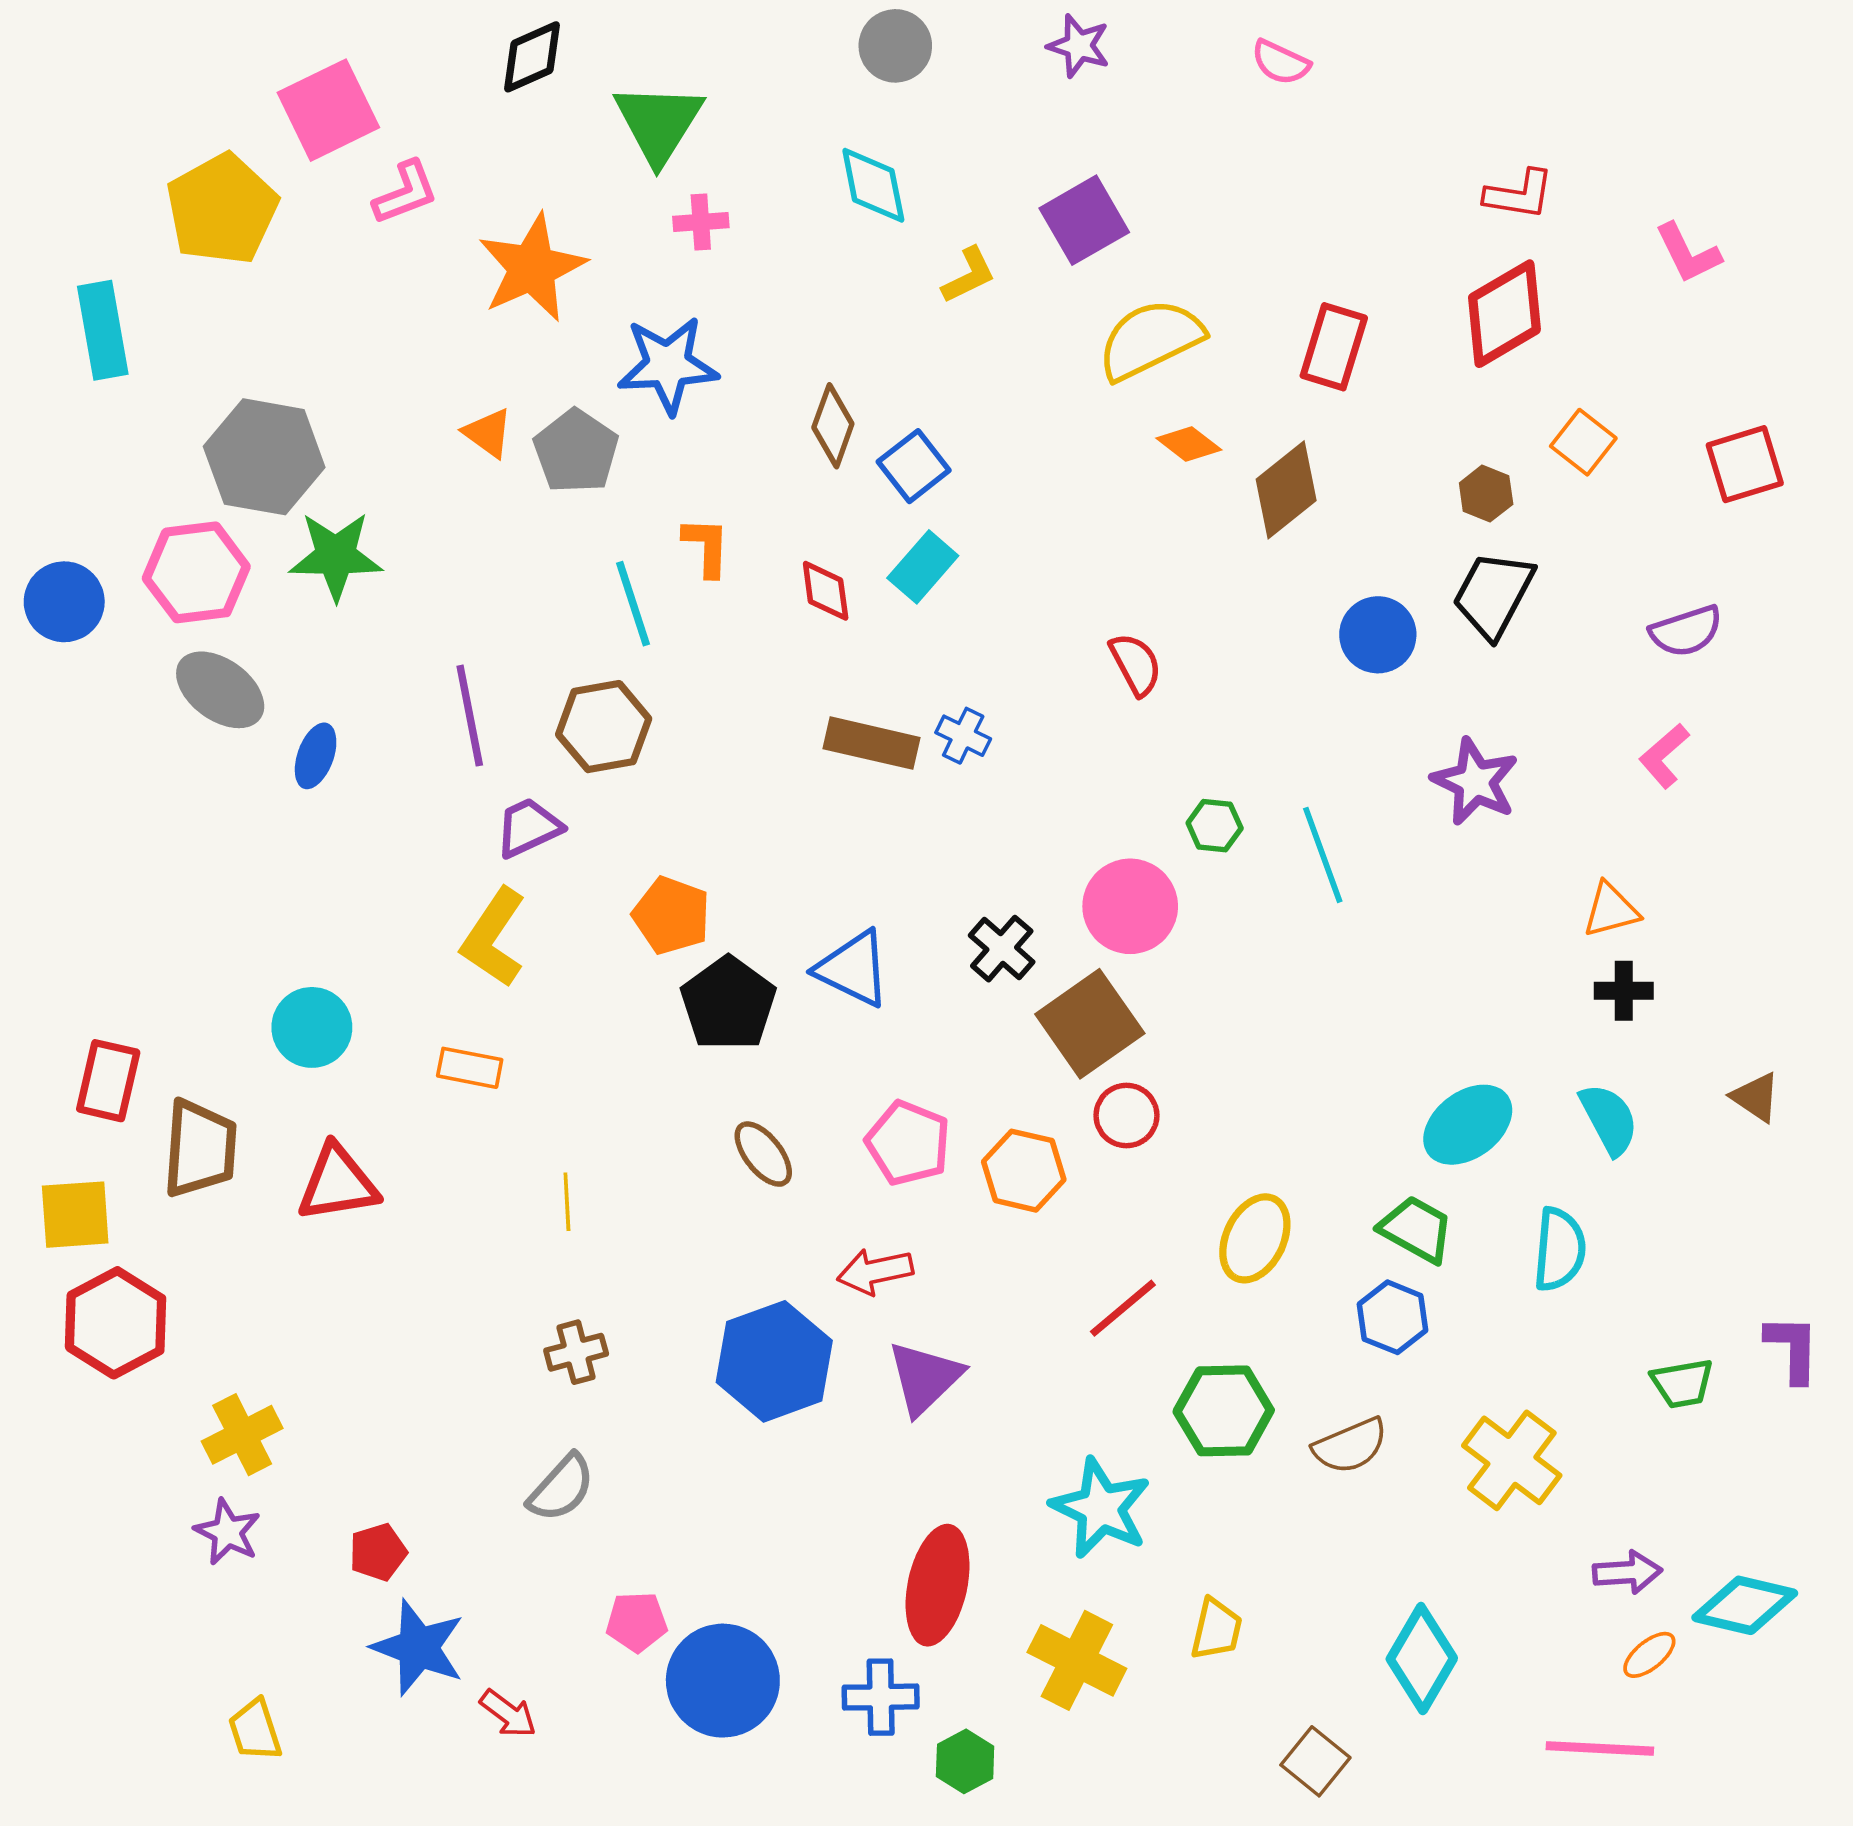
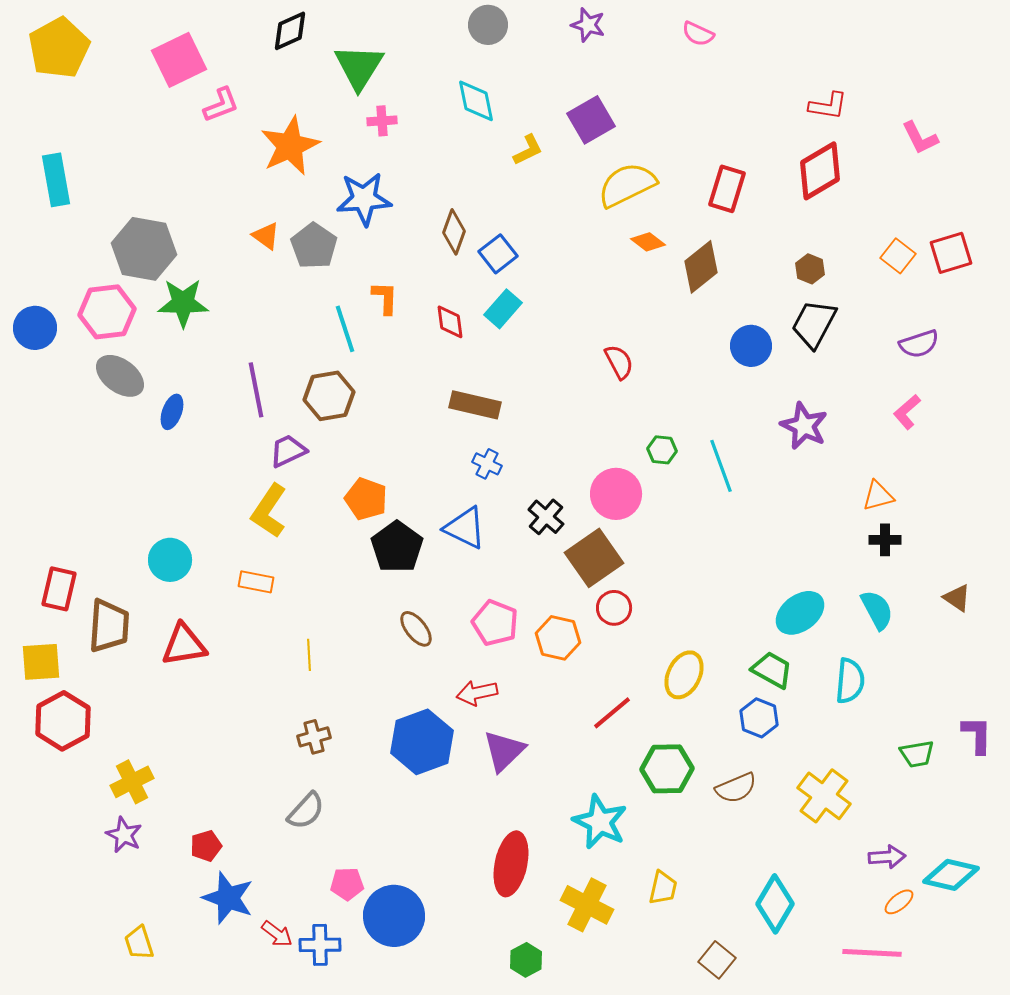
yellow pentagon: (222, 209) -> (59, 48), moved
orange square: (1583, 442) -> (898, 256), moved
blue cross: (963, 736) -> (487, 464), moved
blue cross: (881, 1697) -> (320, 945), moved

